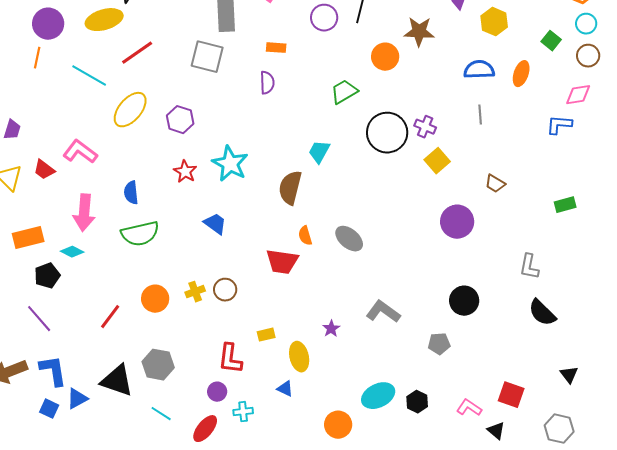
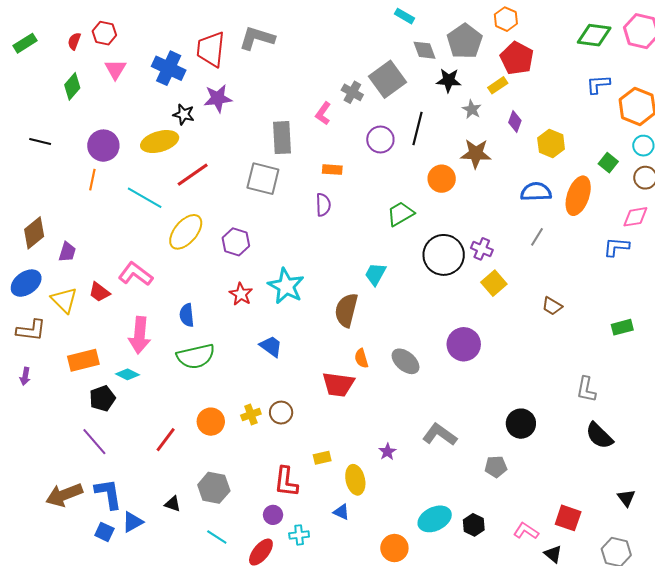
orange ellipse: (521, 74) -> (578, 196), size x1.5
gray line: (480, 115) -> (537, 237), turned 36
purple circle: (457, 222) -> (464, 344), moved
black triangle: (117, 381) -> (173, 504), size x0.5

